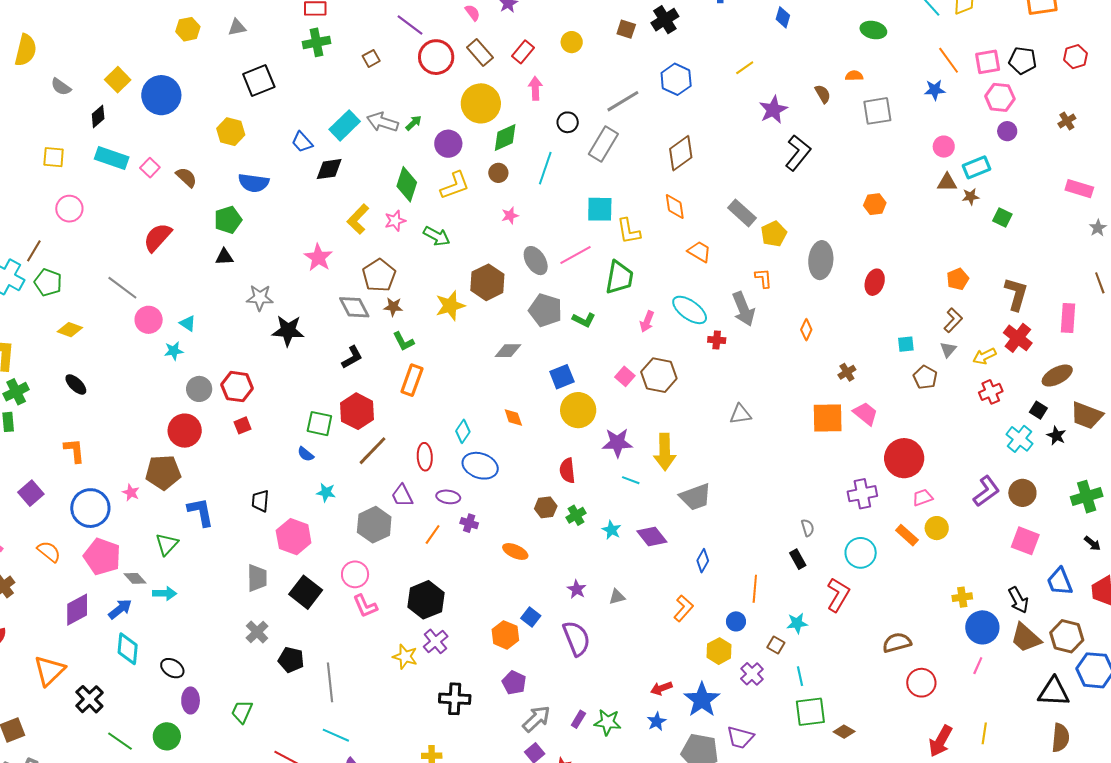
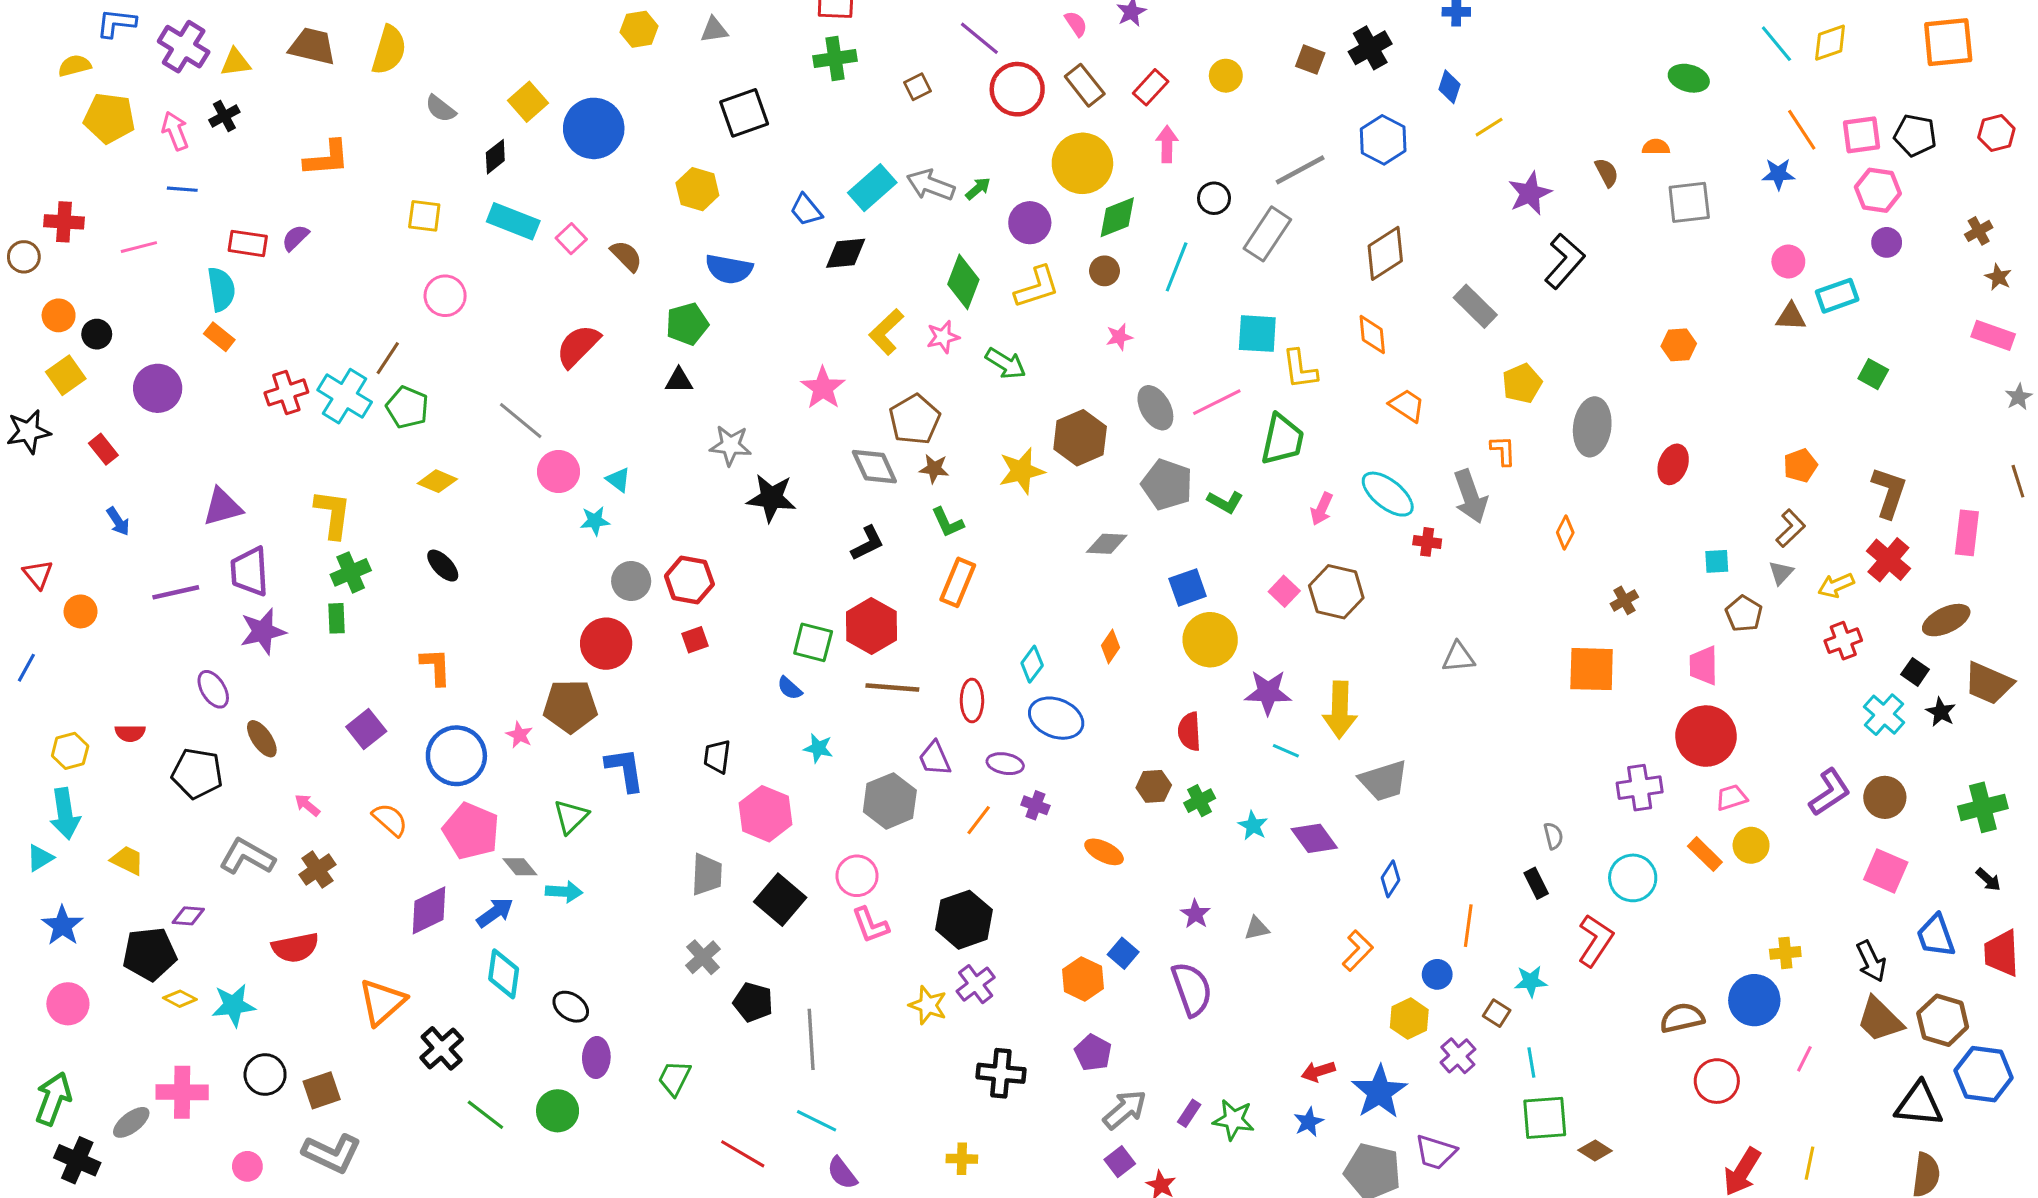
blue diamond: (783, 17) -> (1450, 87), moved
brown star: (971, 197) -> (1998, 277), moved, turned 30
gray rectangle: (742, 213) -> (1475, 306), moved
pink trapezoid: (865, 414) -> (1704, 665), moved, turned -132
orange diamond: (513, 417) -> (1110, 647), turned 50
brown line: (372, 451) -> (892, 688), turned 48
blue circle: (982, 627) -> (1754, 1000), moved

